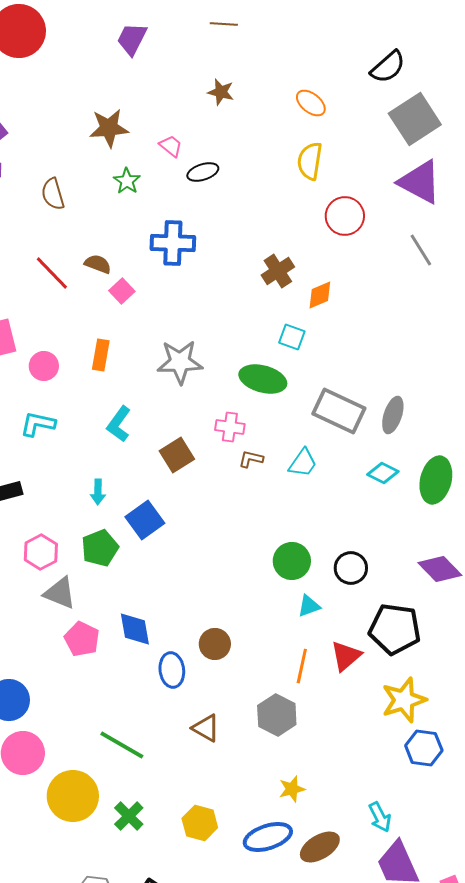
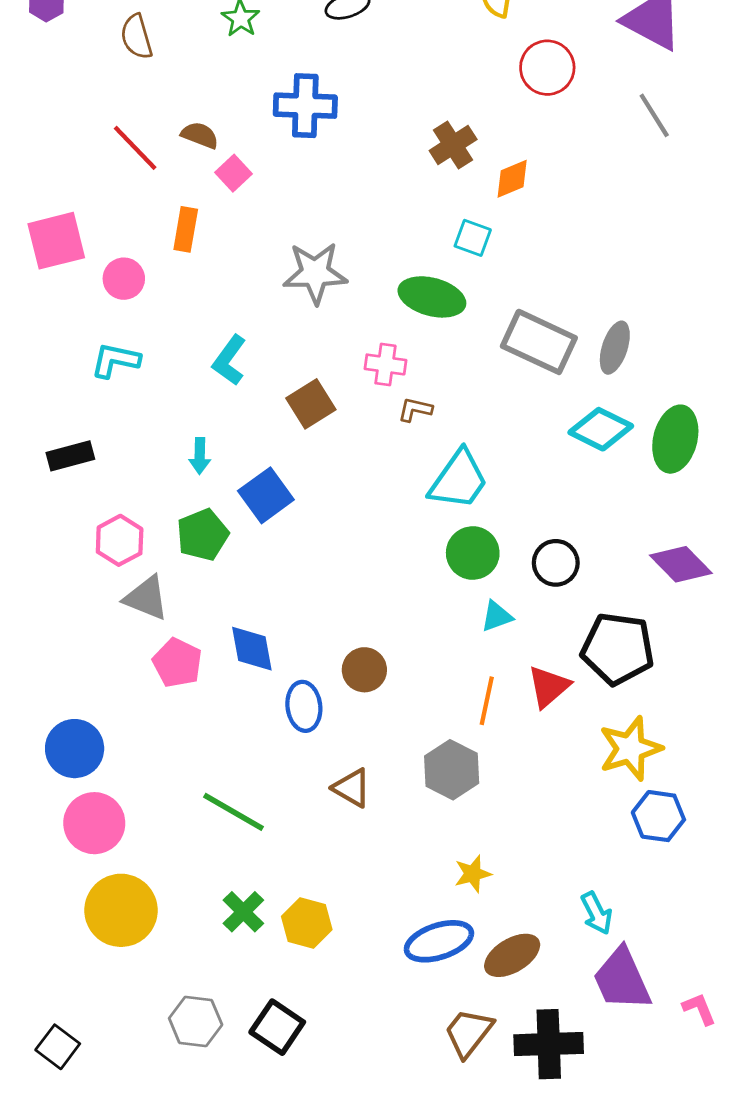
orange rectangle: (101, 355) -> (186, 229), moved
cyan trapezoid: (303, 463) -> (459, 480), moved, size x1.5
cyan diamond: (383, 473) -> (601, 429), size x1.4
yellow circle: (73, 796) -> (121, 910), moved
yellow hexagon: (200, 823) -> (307, 923), moved

